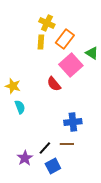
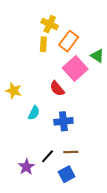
cyan semicircle: (20, 107) -> (34, 113), moved, turned 48
blue cross: (73, 122) -> (63, 121), moved
blue square: (53, 166) -> (67, 174), moved

